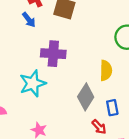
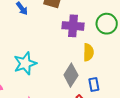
purple cross: (53, 54) -> (73, 26), moved

